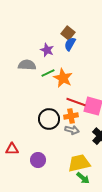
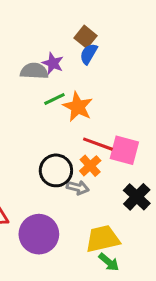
gray semicircle: (27, 65) -> (34, 71), moved
orange cross: (71, 116) -> (90, 166), turned -32
gray arrow: (72, 130) -> (78, 188), moved
purple circle: (38, 160) -> (39, 234), size x1.6

